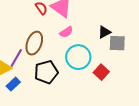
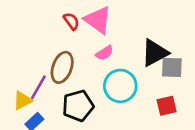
black triangle: (104, 32) -> (155, 53), size x1.6
red square: (101, 72) -> (167, 106), moved, turned 35

